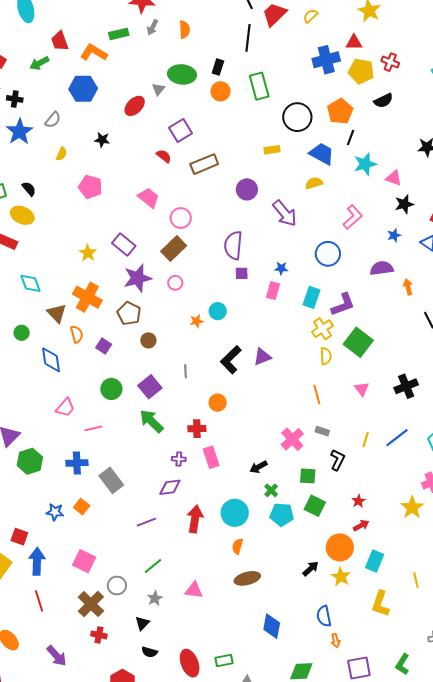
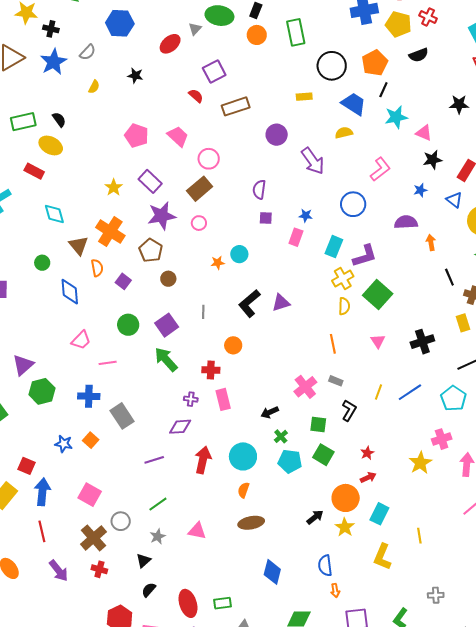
pink pentagon: (90, 187) -> (137, 136), moved
purple semicircle: (233, 245) -> (259, 190), size x0.7
black semicircle: (149, 652) -> (149, 590), turned 112
purple arrow: (57, 656) -> (59, 571), moved

